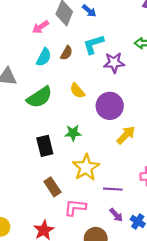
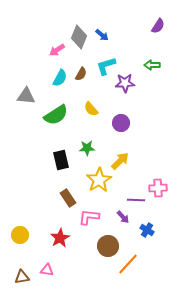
purple circle: (110, 106) -> (121, 123), size x0.7
yellow arrow: (126, 135) -> (120, 161), moved
purple line: (113, 189) -> (136, 200), moved
purple arrow: (116, 215) -> (123, 217), moved

